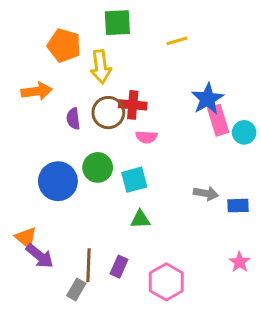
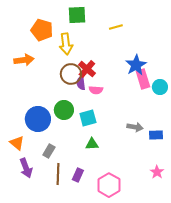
red cross: (133, 105) -> (87, 69), turned 36
purple semicircle: (73, 119) -> (81, 83), moved
orange triangle: (26, 238) -> (17, 143), moved
purple arrow: (40, 256) -> (26, 168), turned 30
gray rectangle: (76, 290) -> (49, 151), moved

